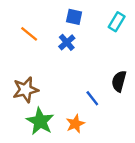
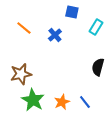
blue square: (74, 17) -> (72, 12), moved
cyan rectangle: (117, 22) -> (96, 27), moved
blue line: (92, 98) -> (85, 102), moved

